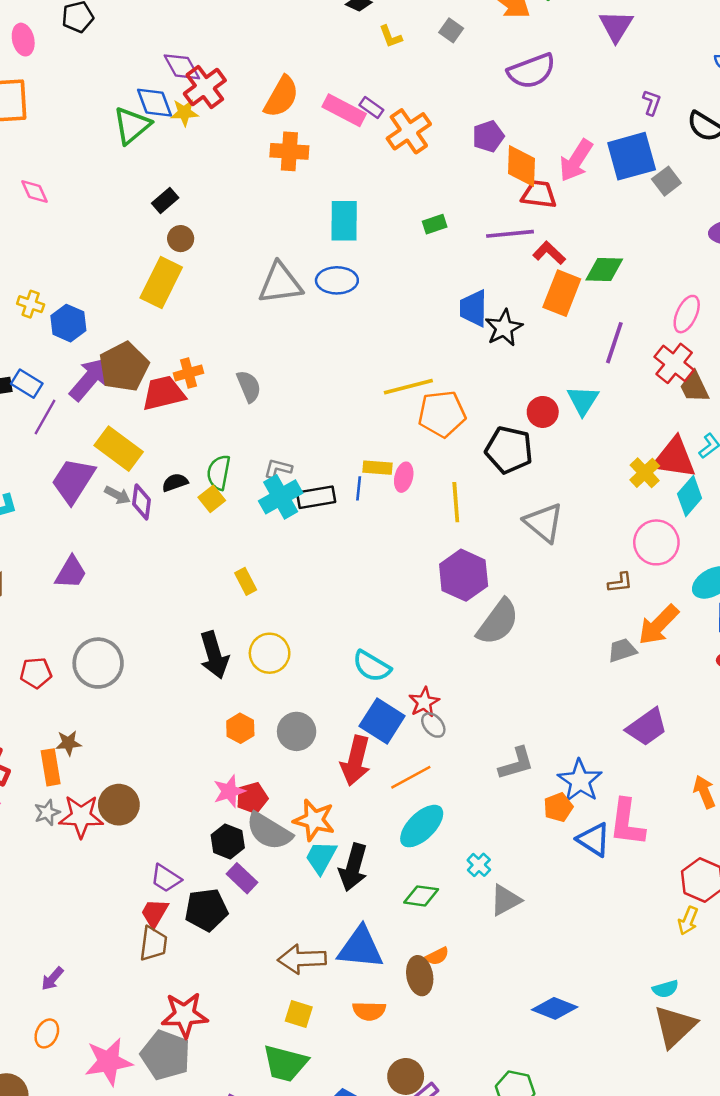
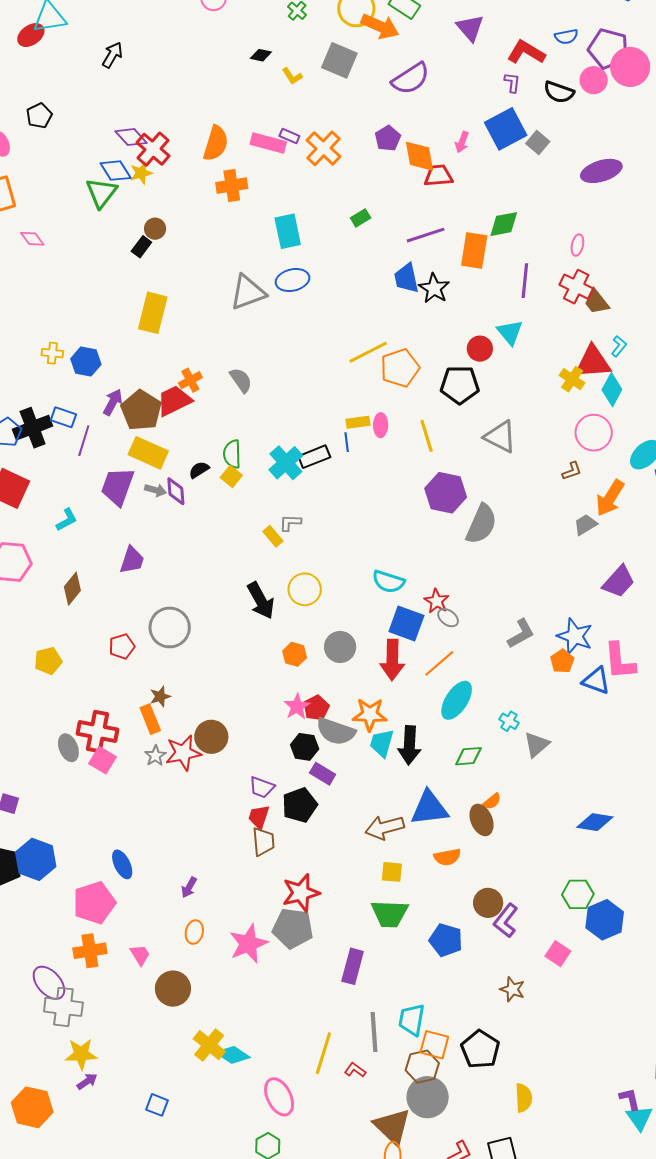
gray square: (451, 30) -> (339, 60), size x1.8
pink arrow: (576, 160) -> (462, 142), size x0.6
pink diamond: (35, 191) -> (32, 239), moved
purple line: (510, 234) -> (426, 235), moved
brown circle: (181, 239) -> (155, 229), moved
red L-shape: (549, 253) -> (526, 52), moved, size x1.4
pink ellipse: (687, 314) -> (577, 245), size x0.7
brown pentagon: (124, 367) -> (141, 410), moved
purple arrow: (90, 379) -> (113, 402), size x0.7
gray L-shape: (278, 468) -> (290, 523), moved

